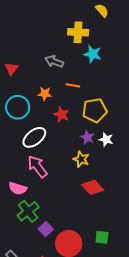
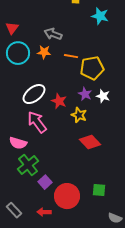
cyan star: (93, 54) -> (100, 16), moved
gray arrow: (54, 61) -> (53, 34), moved
orange line: (73, 85) -> (71, 56), moved
cyan circle: (18, 107) -> (18, 53), moved
red star: (61, 114) -> (59, 101), moved

